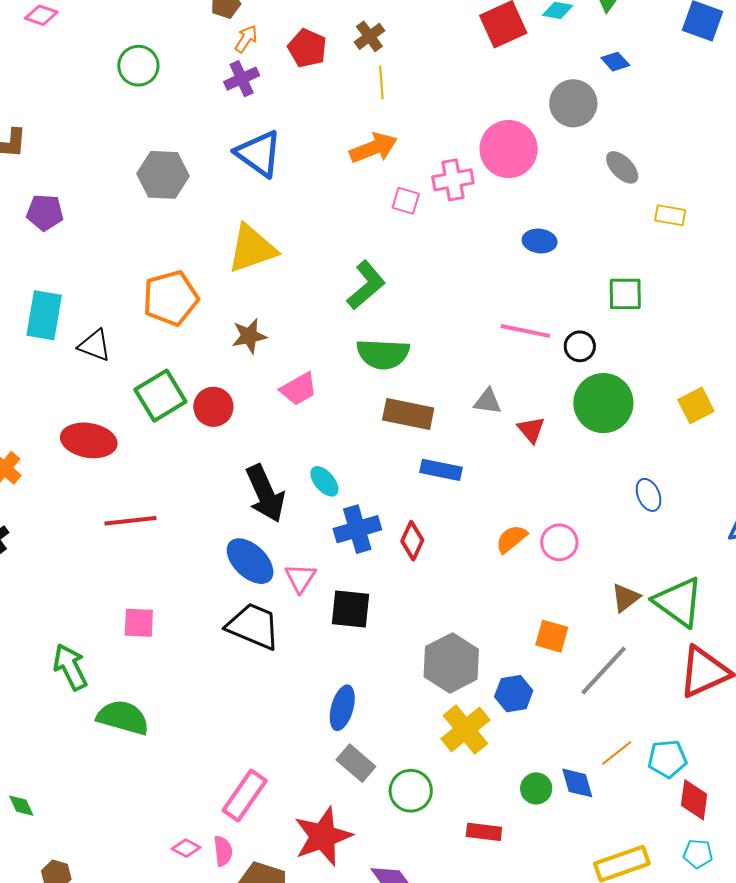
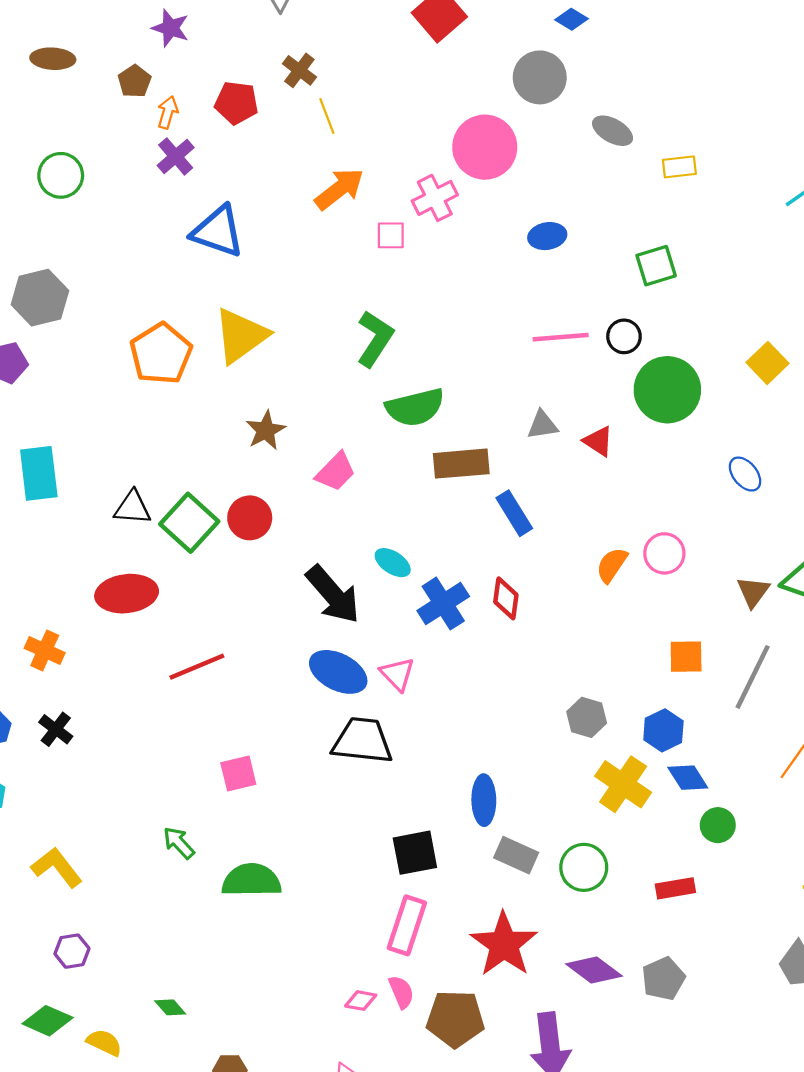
gray hexagon: (163, 175) -> (40, 298), moved
orange pentagon: (171, 298) -> (161, 354), moved
black triangle: (95, 345) -> (133, 508), moved
blue rectangle: (441, 470) -> (514, 513), turned 63
black square: (351, 609) -> (415, 853), moved
gray hexagon: (451, 663) -> (587, 717), size x0.6
green arrow: (70, 667) -> (179, 843), size x0.7
blue diamond: (577, 783) -> (688, 778), moved

